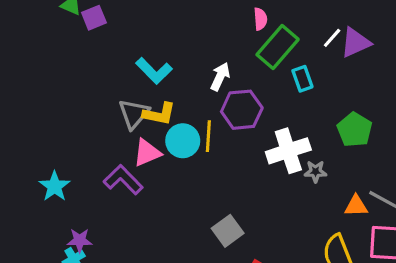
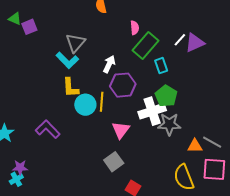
gray triangle: (134, 114) -> (75, 43), moved
yellow L-shape: (159, 114) -> (70, 88), turned 75
green pentagon: (355, 130) -> (166, 96), moved
pink triangle: (147, 153) -> (121, 130), moved, turned -30
gray star: (315, 172) -> (169, 124), size x1.6

